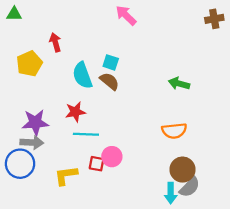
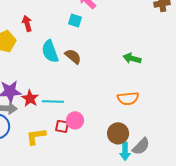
cyan square: (111, 62) -> (75, 20), moved
red star: (75, 112) -> (30, 98), moved, turned -30
brown circle: (183, 170) -> (118, 133), moved

